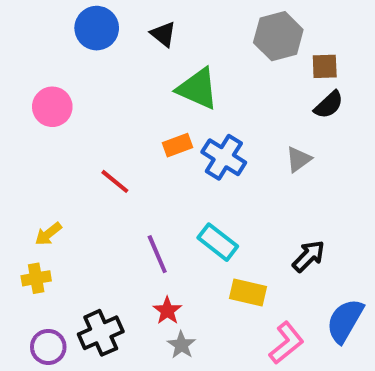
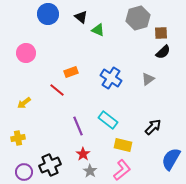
green triangle: (198, 89) -> (98, 30), moved, size x0.6
orange rectangle: (177, 145) -> (71, 72), moved
yellow arrow: (48, 234) -> (24, 103), moved
pink L-shape: (286, 343) -> (122, 170), moved

